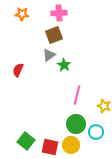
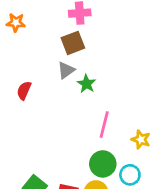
orange star: (22, 14) -> (16, 23), moved

